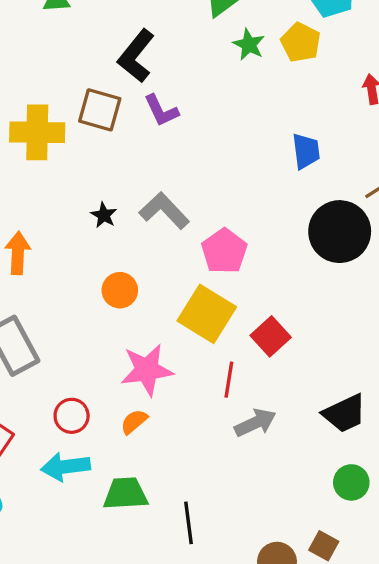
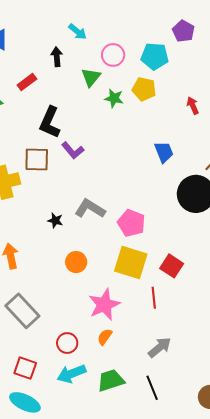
gray arrow: (255, 423) -> (160, 347), moved

